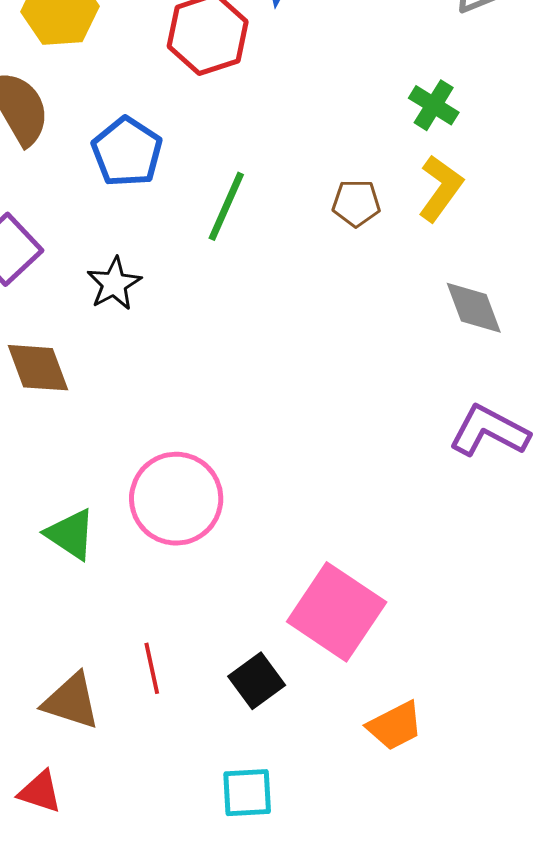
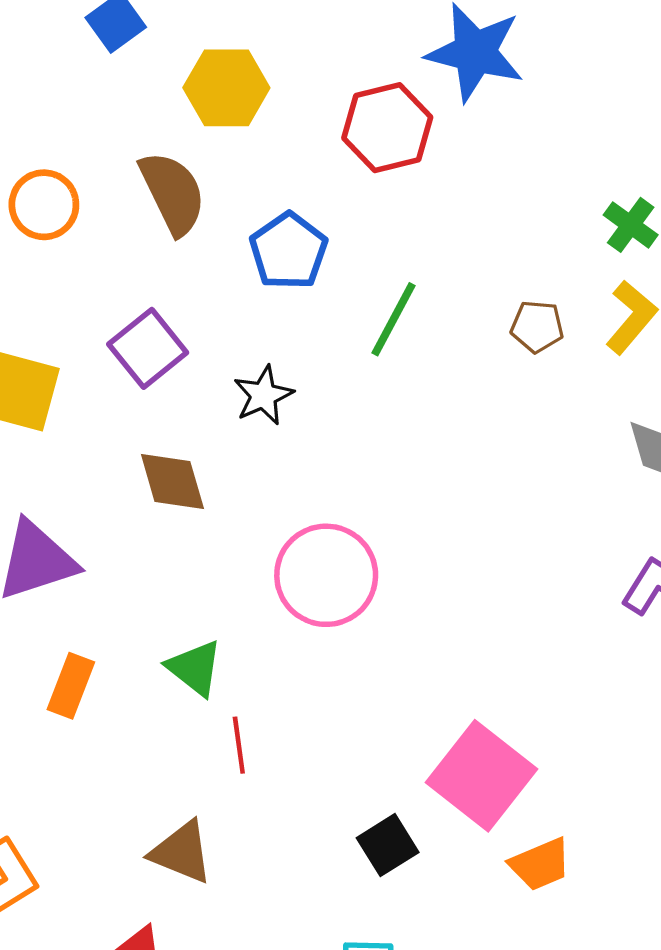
pink circle: (176, 499) -> (326, 575), moved
red line: (152, 668) -> (239, 745), moved
orange trapezoid: (395, 726) -> (540, 864), moved

